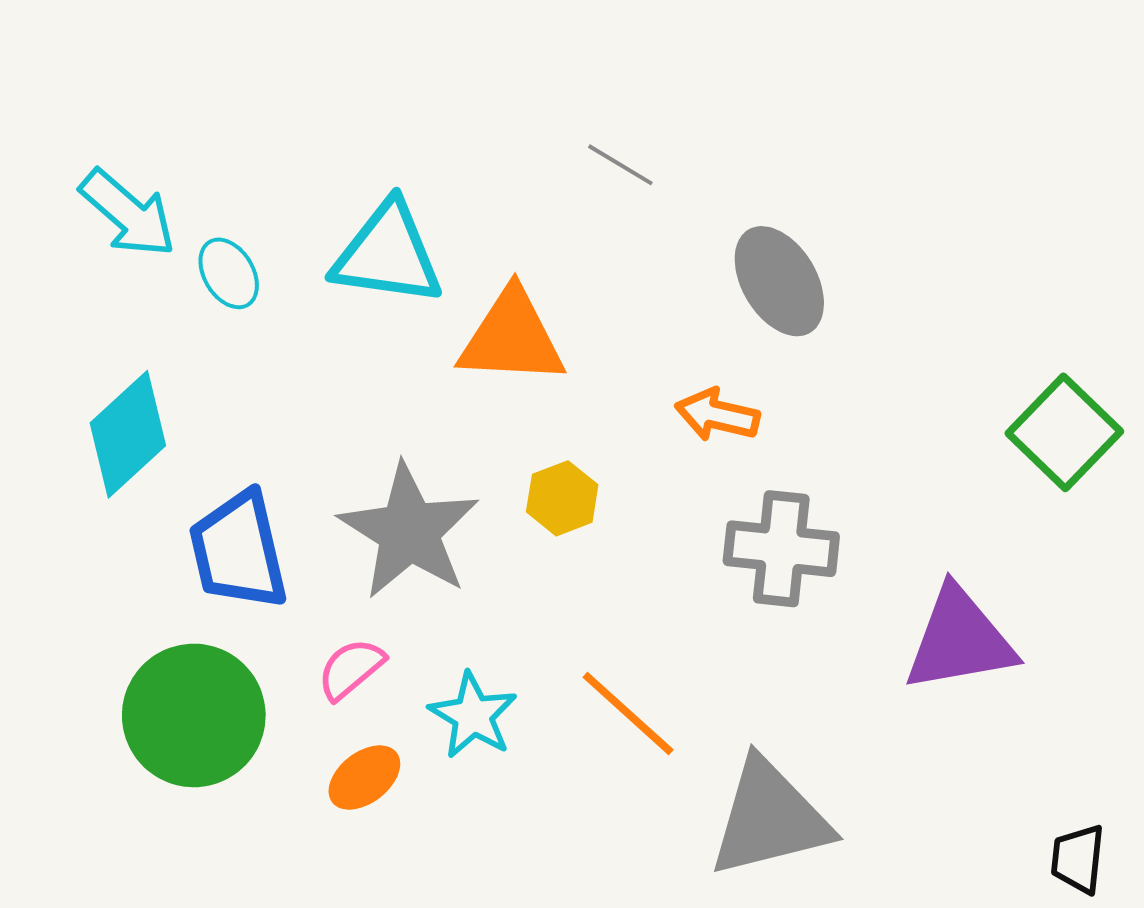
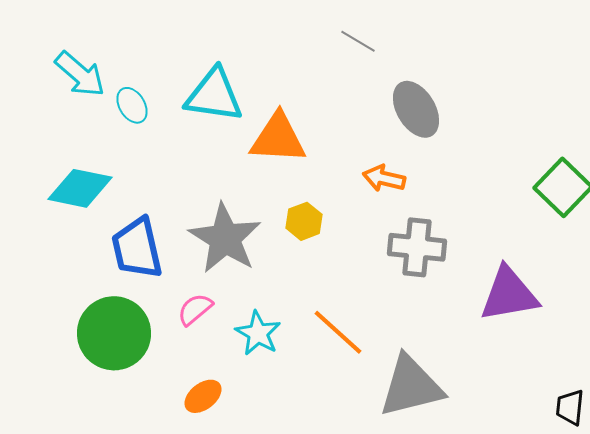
gray line: (620, 165) -> (358, 41), moved
cyan diamond: (128, 434) -> (80, 188), turned 54
orange ellipse: (364, 778) -> (203, 396), moved

